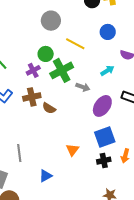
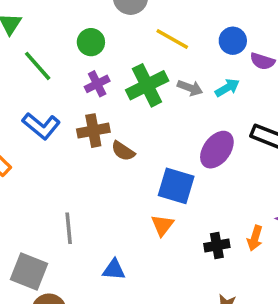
blue circle: (108, 32) -> (233, 41), moved
green circle: (46, 54) -> (91, 42), moved
gray arrow: (83, 87) -> (190, 88), moved
blue square: (105, 137) -> (176, 186), moved, turned 35
blue triangle: (46, 176) -> (114, 270), turned 32

